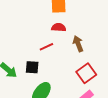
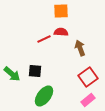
red line: (46, 47) -> (44, 39), moved

